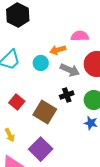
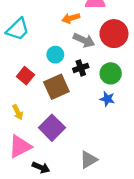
cyan circle: (41, 63) -> (55, 55), moved
brown square: (45, 112) -> (56, 87), turned 35

